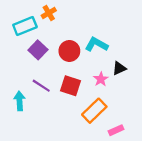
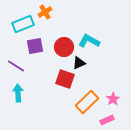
purple square: (38, 50) -> (35, 46), turned 36
black triangle: (119, 68) -> (79, 63), moved
pink star: (101, 79) -> (113, 99), moved
purple line: (41, 86) -> (16, 66), moved

